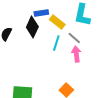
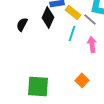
gray line: (74, 38) -> (90, 19), moved

